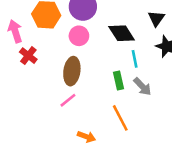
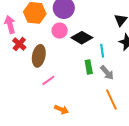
black diamond: (122, 33) -> (82, 38), moved, turned -30
brown ellipse: (72, 71) -> (39, 56), moved
orange line: (120, 118) -> (111, 100), moved

